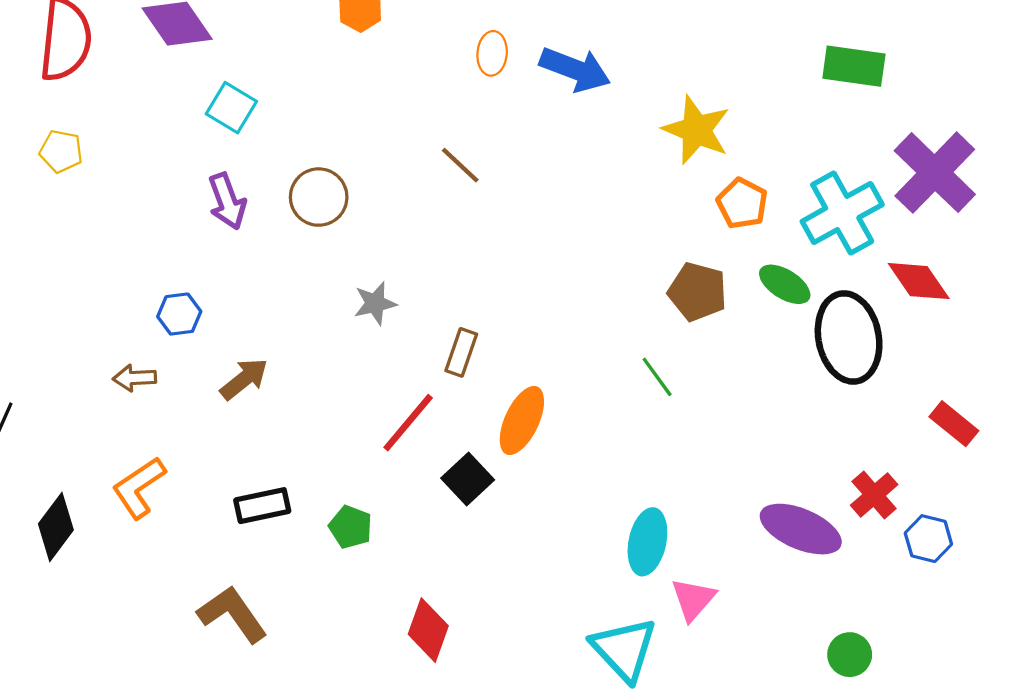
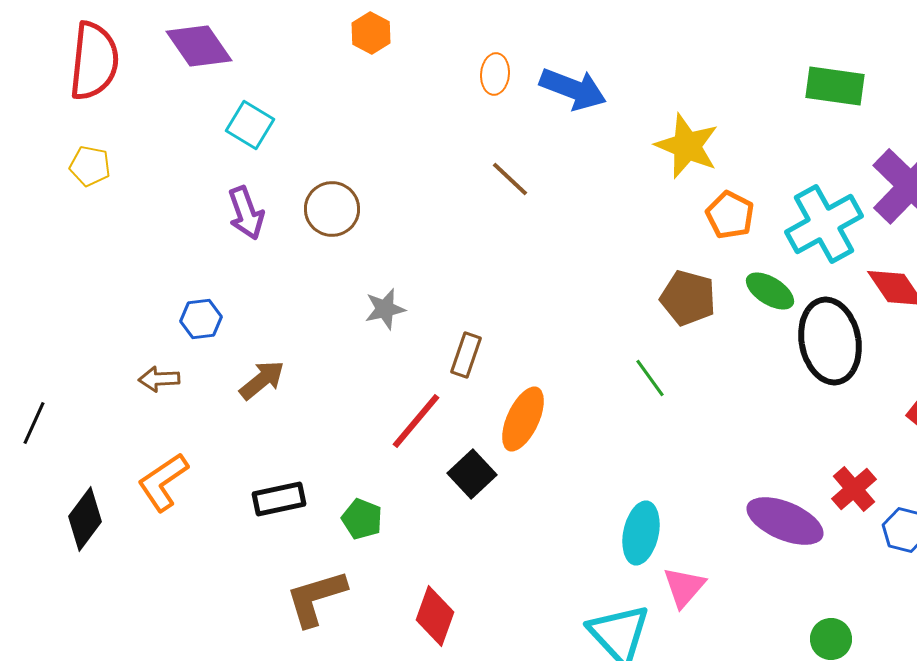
brown line: (460, 165) -> (510, 179), moved
brown L-shape: (232, 614) -> (316, 598), moved, turned -72

